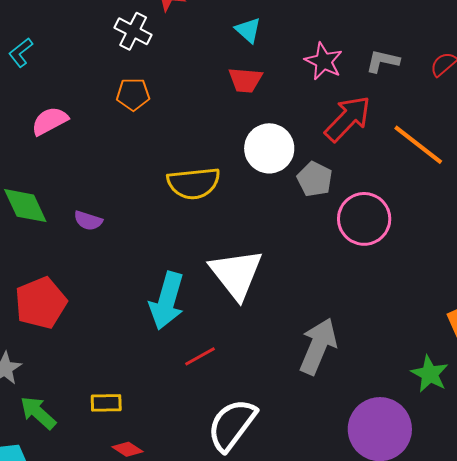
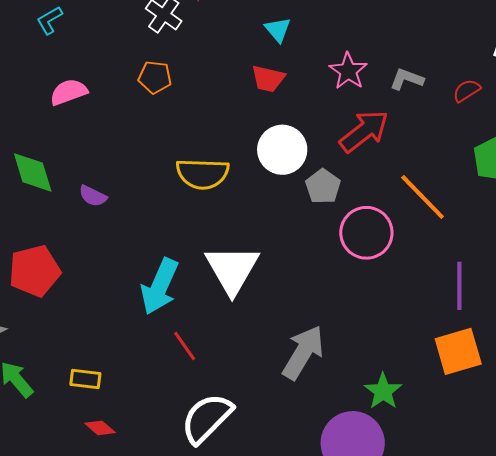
orange line: (418, 145) -> (423, 197), moved
red line: (200, 356) -> (185, 346), turned 76
green star: (430, 374) -> (383, 391), moved

